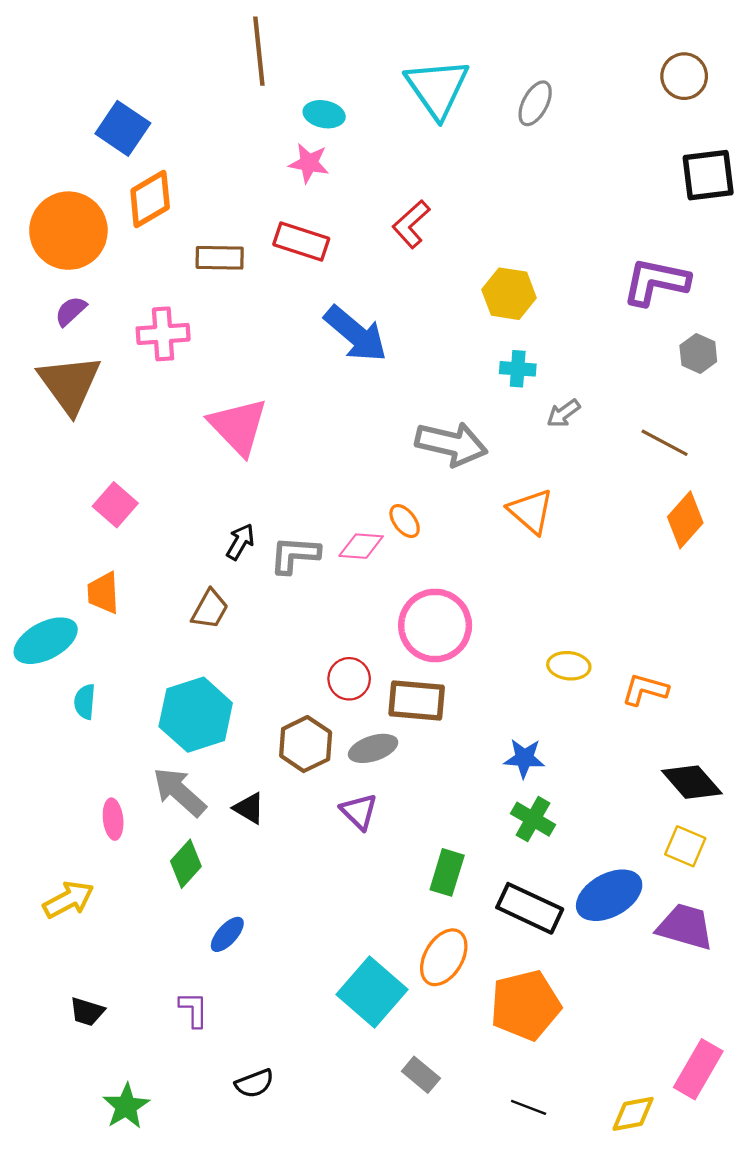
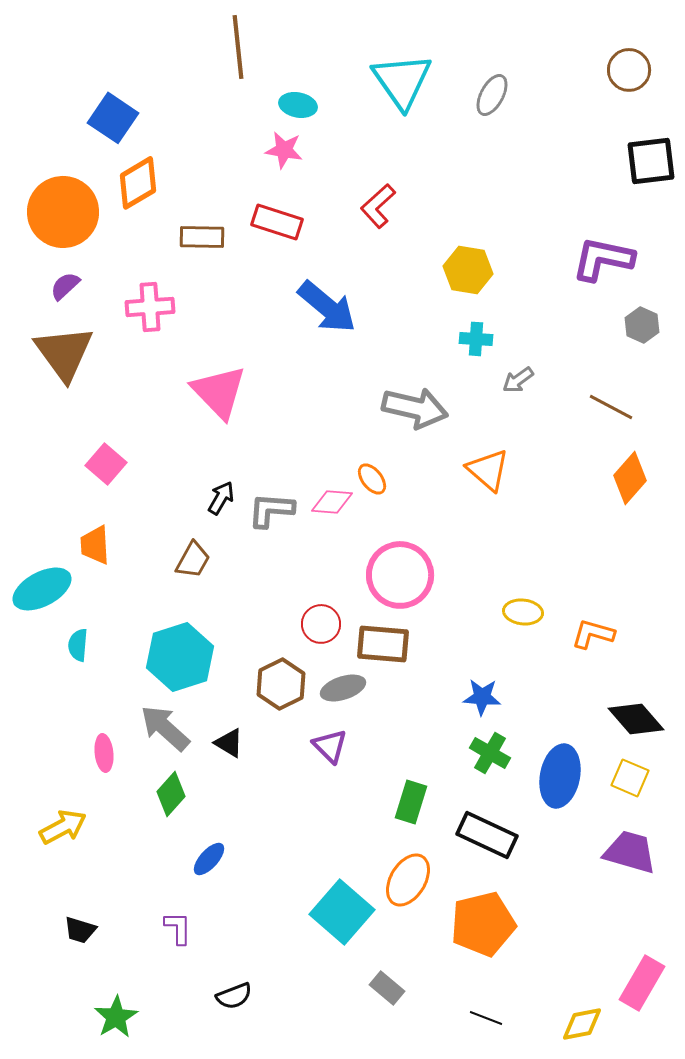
blue ellipse: (609, 895) -> (560, 776), moved, turned -50

